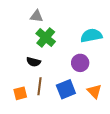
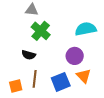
orange triangle: (94, 91) -> (84, 76), moved

